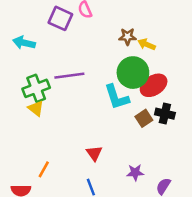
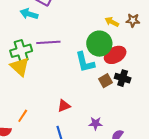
brown star: (128, 37) -> (133, 20), moved
cyan arrow: (24, 43) -> (29, 14), moved
yellow triangle: (36, 108) -> (20, 67), size x1.5
red triangle: (94, 153) -> (64, 106), turned 40

